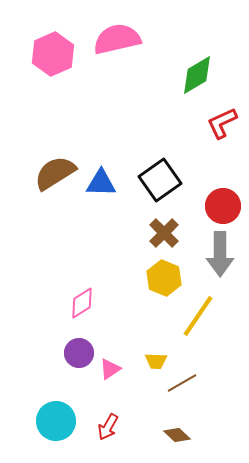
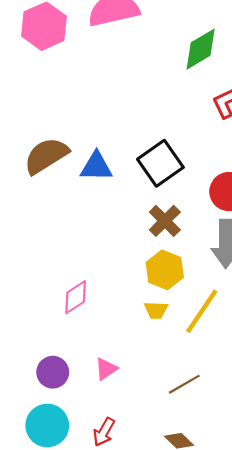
purple circle: (79, 353) -> (53, 372), moved
yellow trapezoid: (156, 361) -> (156, 310), moved

